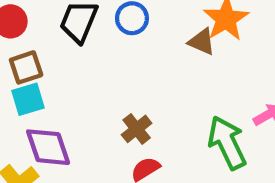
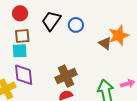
brown cross: (137, 129) -> (66, 76), size x1.5

